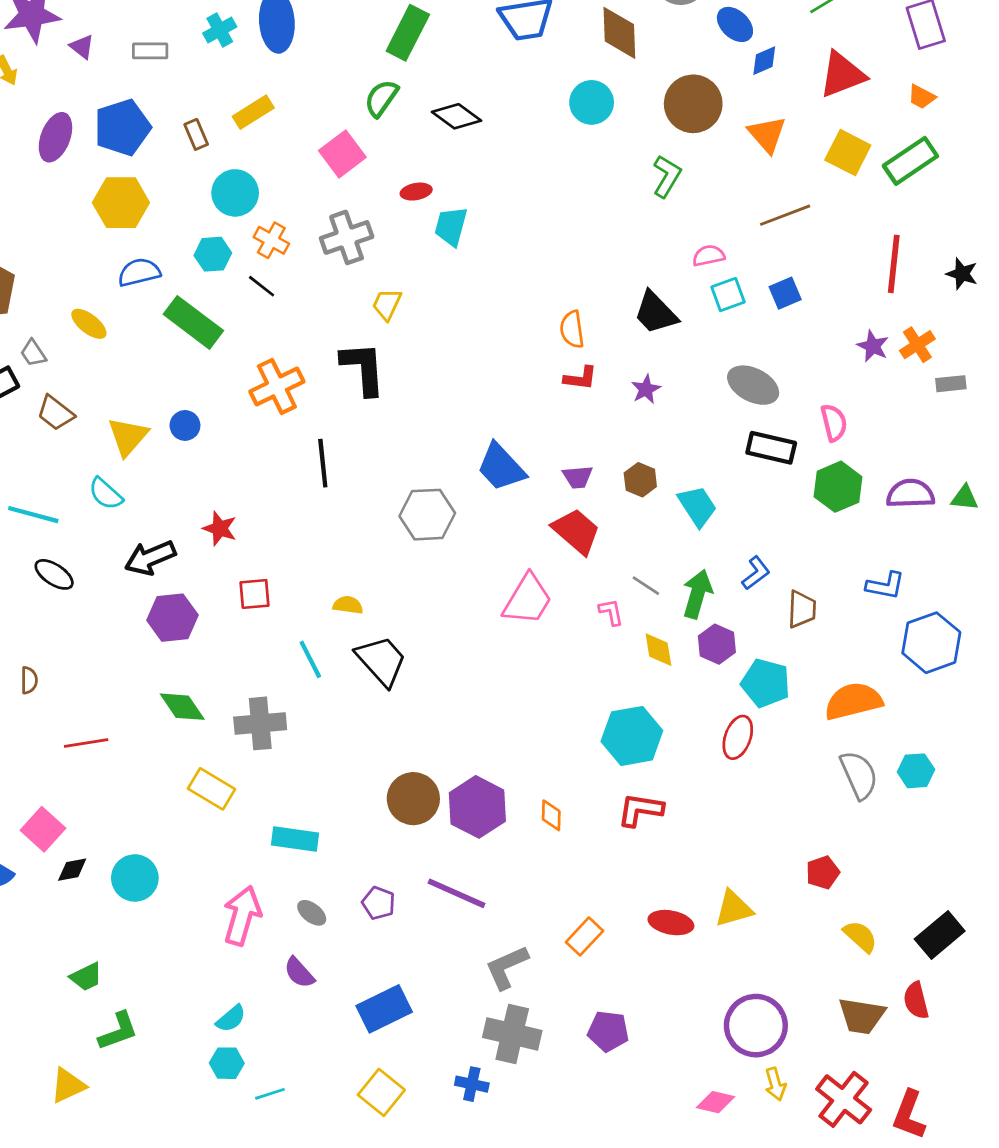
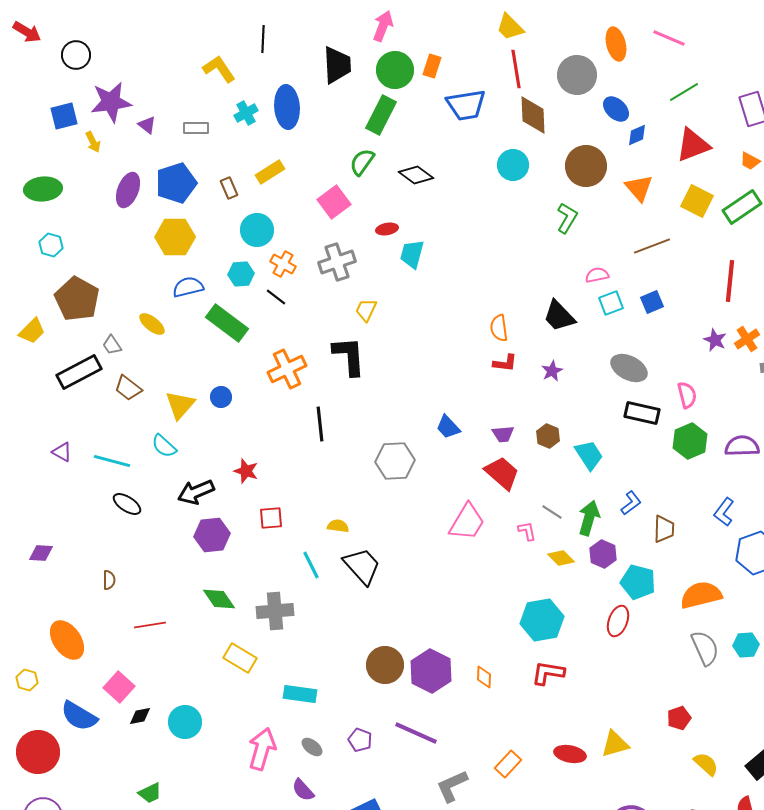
blue trapezoid: (501, 467) -> (448, 427), size x0.7
blue L-shape: (885, 586) -> (724, 512), turned 116
yellow diamond: (658, 650) -> (561, 558), turned -36

